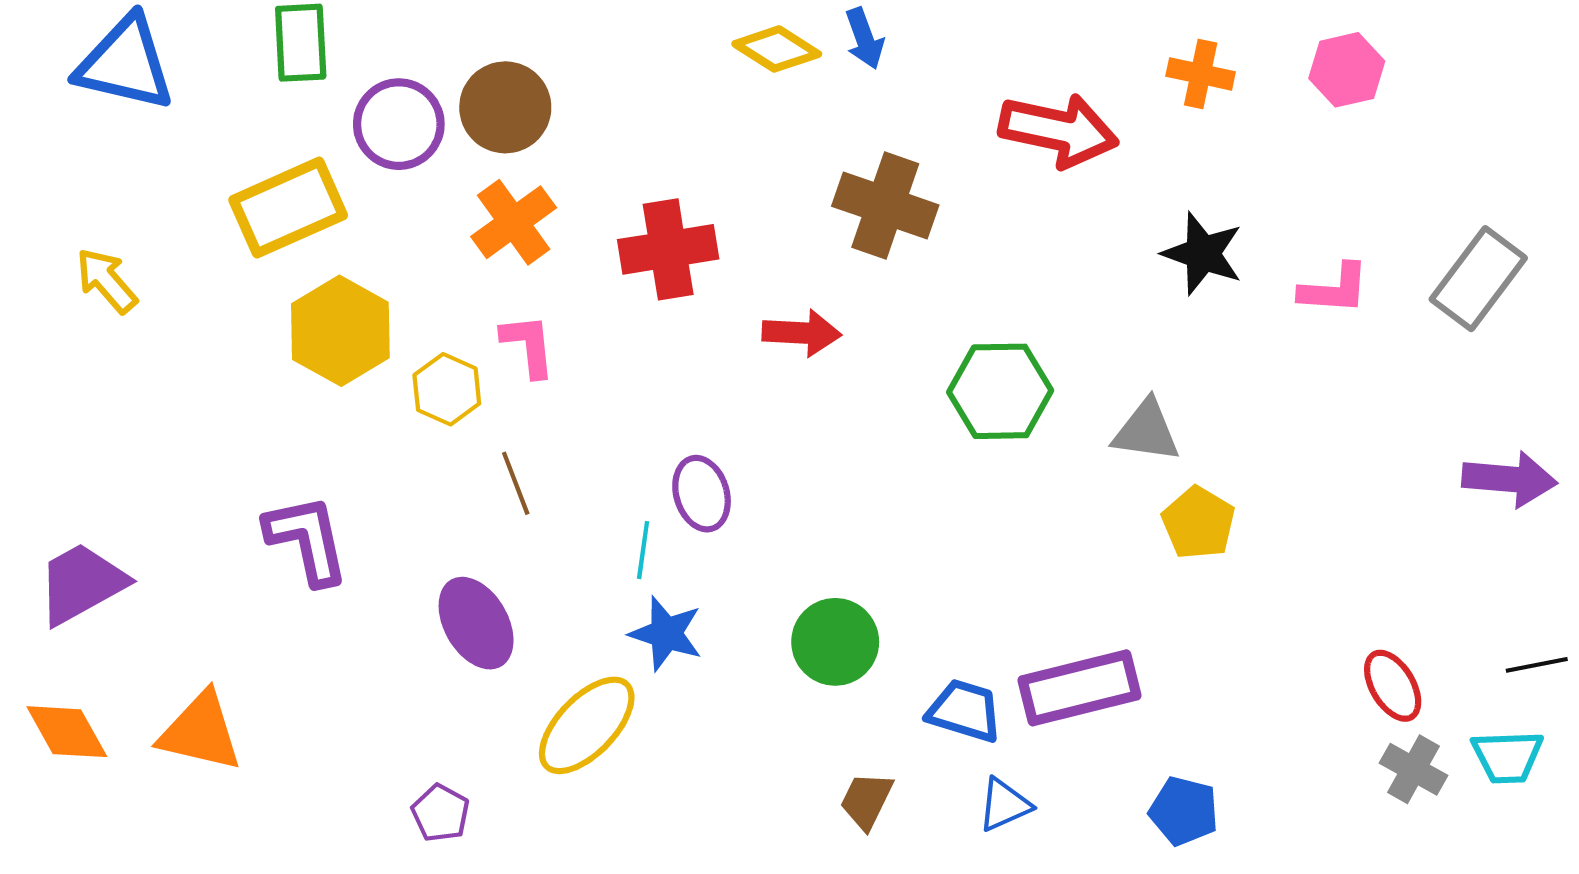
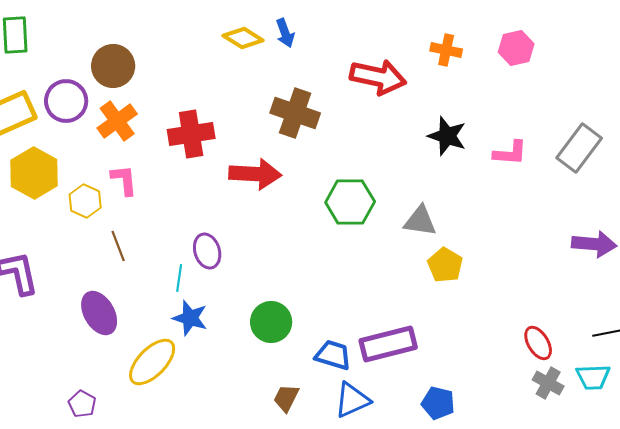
purple circle: (399, 124) -> (66, 101), moved
red arrow: (802, 333) -> (255, 174), size x1.4
blue triangle: (1004, 805) -> (352, 400), size x1.4

